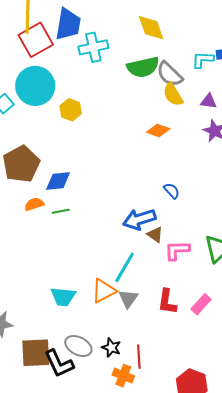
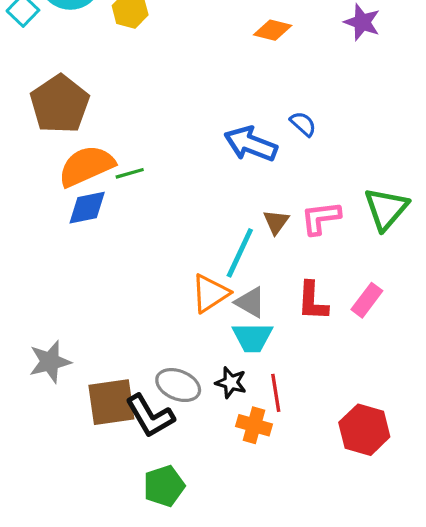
blue diamond: (58, 181) -> (87, 208), moved
orange semicircle: (34, 204) -> (86, 166), size x1.8
blue arrow: (139, 219) -> (251, 144), moved, turned 44
brown triangle: (155, 235) -> (276, 222), moved, turned 36
cyan trapezoid: (63, 297) -> (252, 337), moved
gray triangle: (128, 299) -> (250, 302), turned -30

